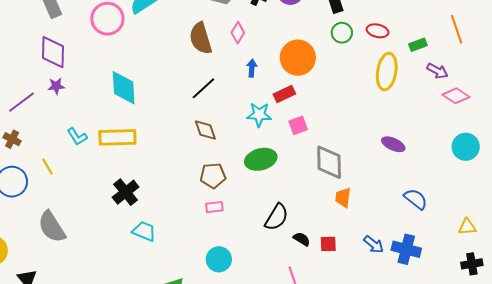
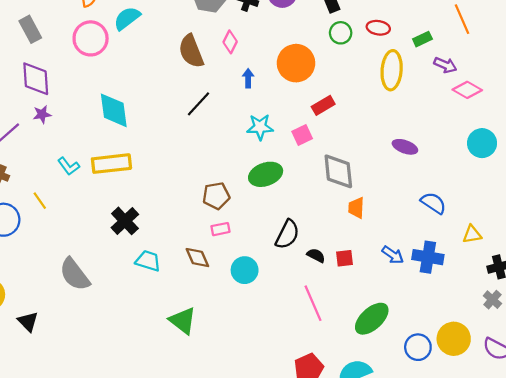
red rectangle: (284, 94) -> (323, 105), moved
brown diamond: (205, 130) -> (197, 258), moved
gray semicircle: (52, 227) -> (75, 274), moved
yellow triangle: (467, 227) -> (472, 234), moved
cyan circle: (219, 259) -> (245, 270), moved

